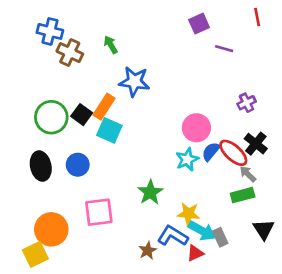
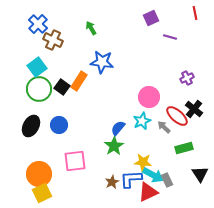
blue cross: (50, 31) -> (38, 24), turned 30
green arrow: (111, 45) -> (91, 28), moved
cyan square: (109, 130) -> (37, 67), moved, turned 30
blue semicircle: (211, 152) -> (118, 128), moved
black ellipse: (41, 166) -> (31, 126), turned 40
gray arrow: (248, 174) -> (164, 127), moved
blue L-shape: (173, 236) -> (131, 179), turned -35
brown star: (148, 250) -> (112, 182), moved
red triangle: (195, 253) -> (148, 192), size x1.5
yellow square: (35, 254) -> (42, 193), moved

